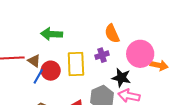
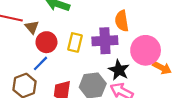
purple cross: (102, 55) -> (105, 41), size x1.6
yellow rectangle: (76, 64) -> (75, 42), size x0.7
blue line: (38, 76) -> (40, 63), moved

